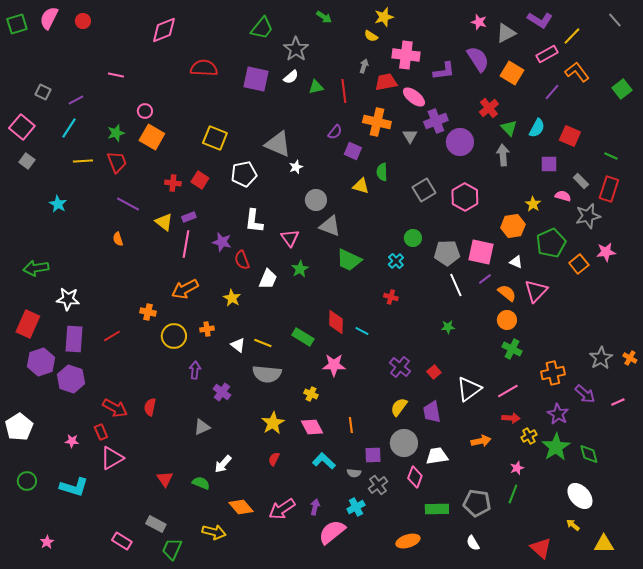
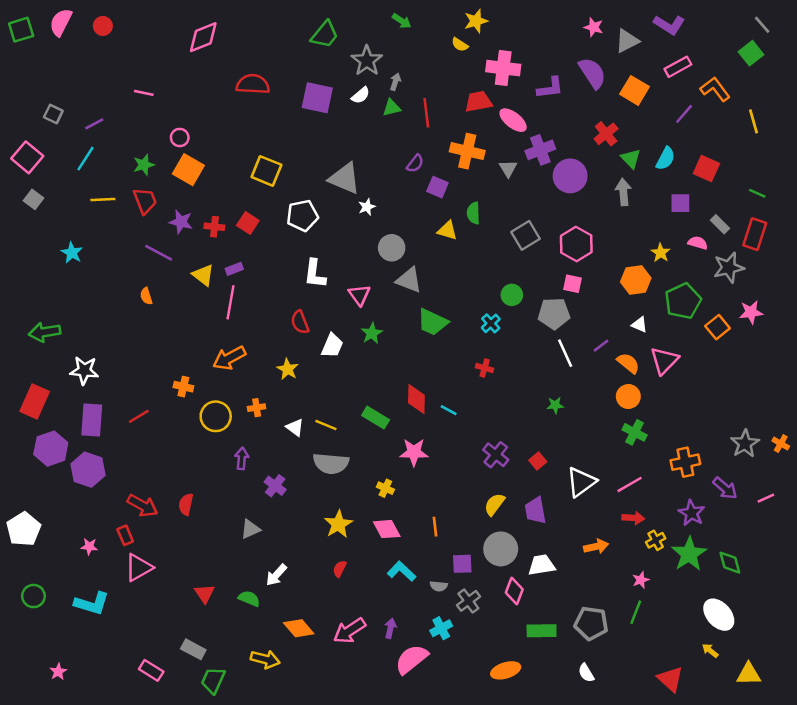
yellow line: (572, 36) -> (753, 121), moved, turned -60
gray arrow: (364, 66) -> (395, 82), moved
green square: (622, 89) -> (751, 53), moved
purple star: (222, 242) -> (181, 222), moved
pink square: (481, 252) -> (573, 284), moved, size x0.6

